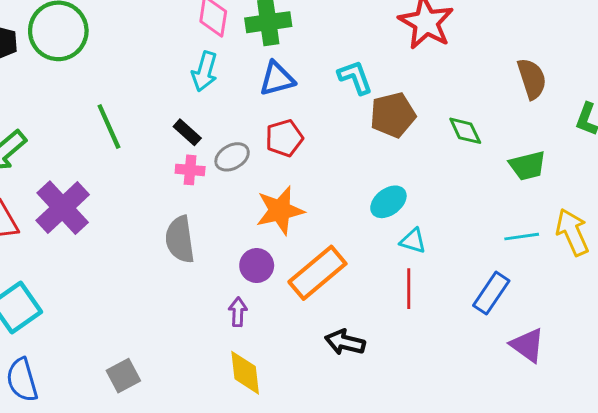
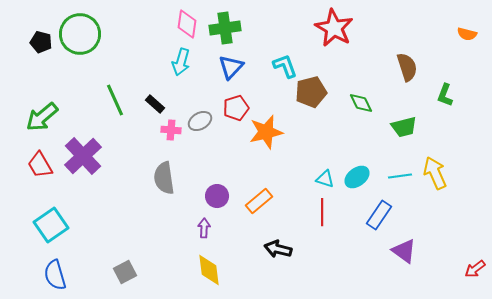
blue triangle: (277, 79) -> (231, 67), turned -32
black rectangle: (187, 132) -> (155, 104), moved
cyan ellipse: (388, 202) -> (357, 177), moved
orange star: (280, 210) -> (266, 132), moved
orange rectangle: (317, 273) -> (259, 201), size x0.7

